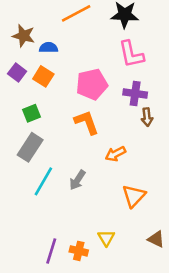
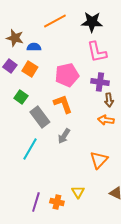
green square: (31, 113) -> (21, 97), turned -32
gray rectangle: (30, 147) -> (40, 117), moved, turned -70
orange arrow: (115, 154) -> (106, 120), moved, turned 35
gray arrow: (77, 180) -> (64, 136), moved

